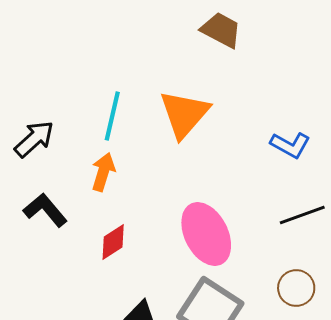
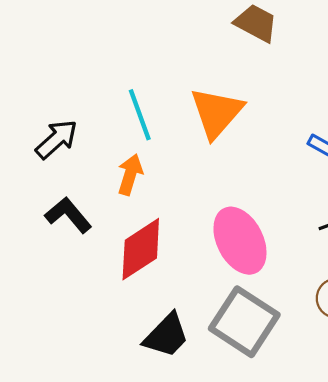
cyan line: (112, 116) -> (140, 115), turned -33
red diamond: (113, 242) -> (141, 249), size x1.6

